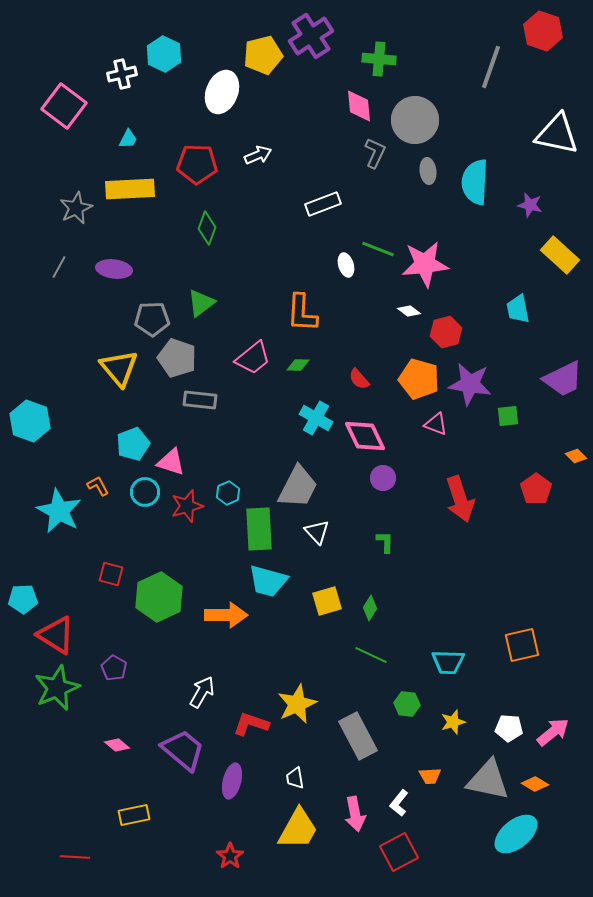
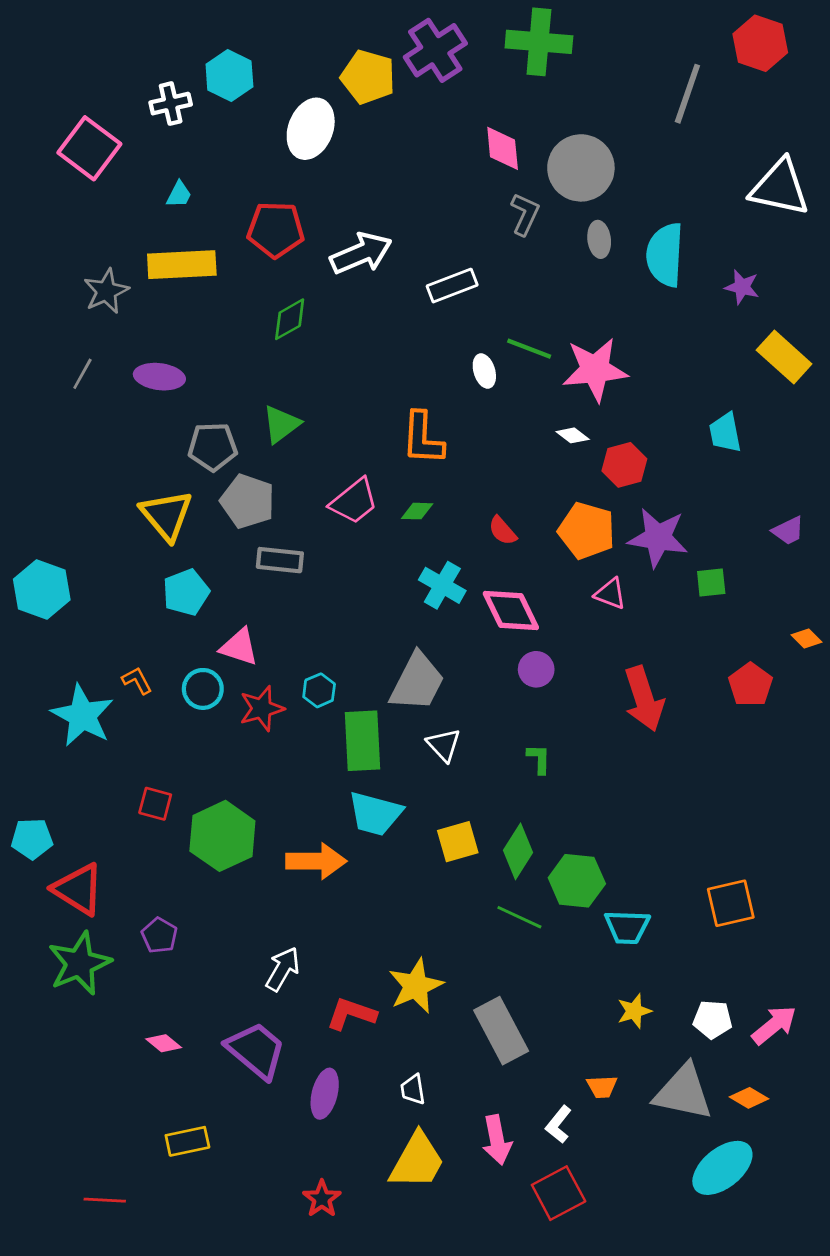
yellow pentagon: (263, 55) -> (368, 77), turned 30
green cross: (379, 59) -> (539, 42), moved, size x1.4
white arrow: (258, 155) -> (361, 253), moved, size x1.6
green diamond: (207, 228) -> (290, 319), turned 40
purple trapezoid: (563, 379) -> (788, 531), size x0.6
cyan pentagon: (133, 444) -> (186, 592), moved
green diamond: (370, 608) -> (518, 851), size x1.5
green hexagon: (407, 704) -> (577, 881), moved, size x1.5

